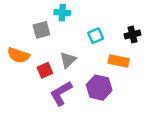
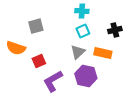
cyan cross: (62, 13) -> (82, 11), moved
gray triangle: (68, 60) -> (78, 52), moved

